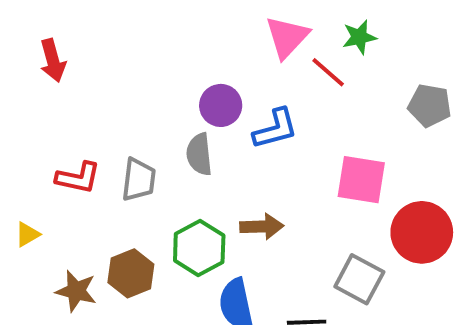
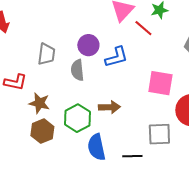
gray trapezoid: (139, 180) -> (46, 54), moved
gray square: (359, 279) -> (159, 134), turned -30
brown star: (76, 291) -> (39, 103), moved

